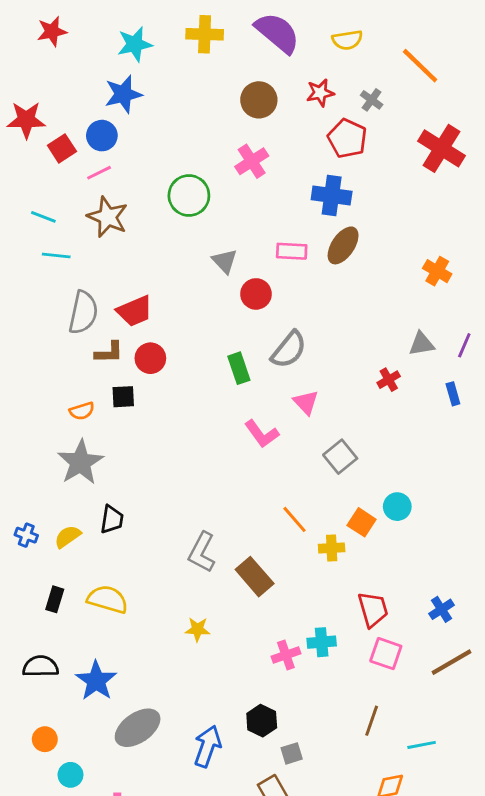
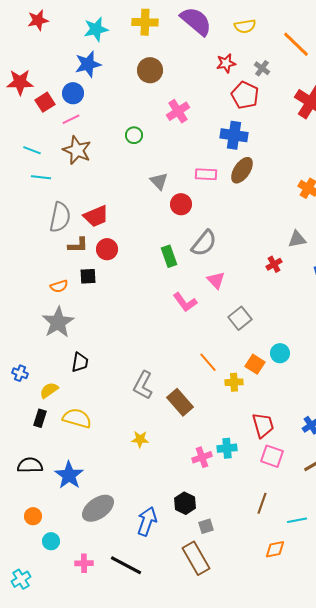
brown circle: (259, 100) -> (150, 70), moved
green circle: (189, 195) -> (134, 135), size x0.6
yellow semicircle: (68, 537) -> (49, 390), moved

